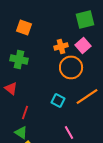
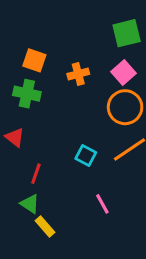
orange square: (24, 27) -> (34, 60), moved
orange cross: (61, 46) -> (78, 74), moved
orange circle: (71, 67) -> (125, 107), moved

